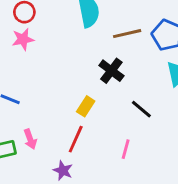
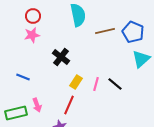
black cross: (111, 71) -> (61, 57), moved
pink line: (126, 149) -> (96, 84), moved

